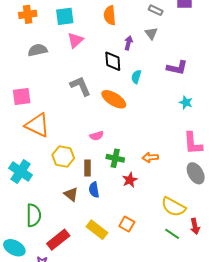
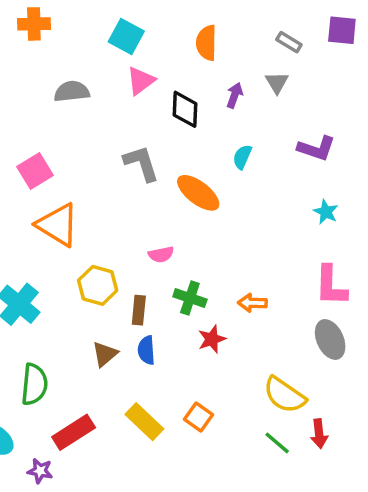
orange cross: (28, 14) -> (34, 24), moved
cyan square: (65, 16) -> (126, 37), turned 30
black diamond: (113, 61) -> (185, 109), moved
pink square: (22, 97) -> (35, 171), turned -30
brown triangle: (71, 194) -> (105, 354), turned 35

